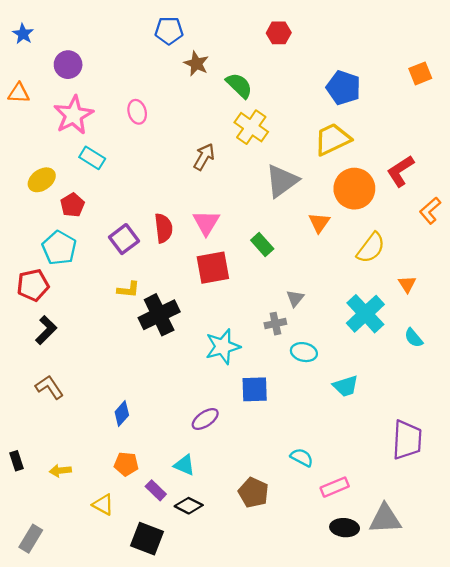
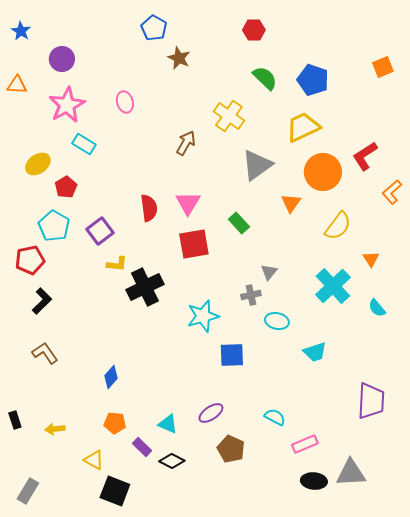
blue pentagon: (169, 31) -> (154, 28), turned 30
green semicircle: (239, 85) -> (265, 78), moved
purple square: (124, 239) -> (100, 231), moved
purple ellipse: (205, 419) -> (211, 413), moved
black square: (147, 539) -> (115, 491), moved

